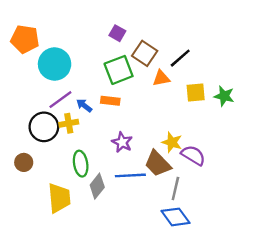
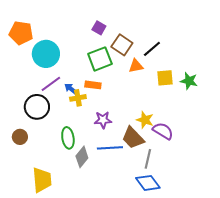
yellow cross: (69, 123) -> (78, 98), moved
purple star: (122, 142) -> (103, 120), turned -30
yellow trapezoid: (59, 198) -> (42, 180), moved

